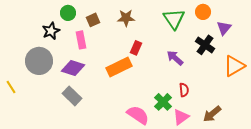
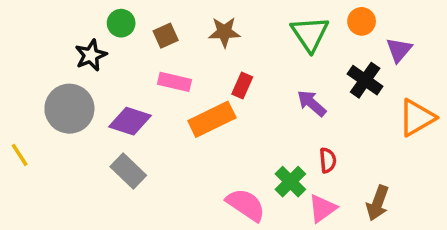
pink rectangle: (81, 40) -> (175, 82), moved, turned -66
brown arrow: (212, 114) -> (378, 203), turned -30

